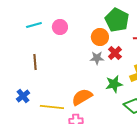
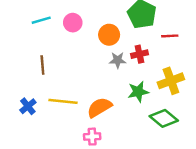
orange circle: (100, 37) -> (109, 35), moved
red cross: (115, 53) -> (139, 54), turned 32
yellow line: (52, 107) -> (63, 101), moved

